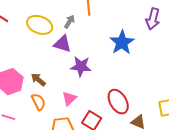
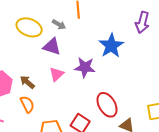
gray arrow: (69, 22) -> (59, 24), turned 88
purple star: (81, 66) -> (85, 67), moved
pink triangle: (69, 98) -> (57, 74), moved

